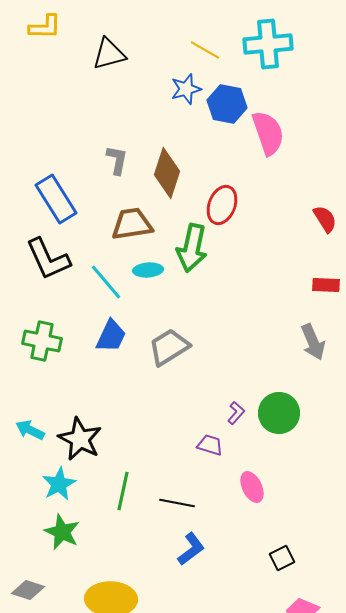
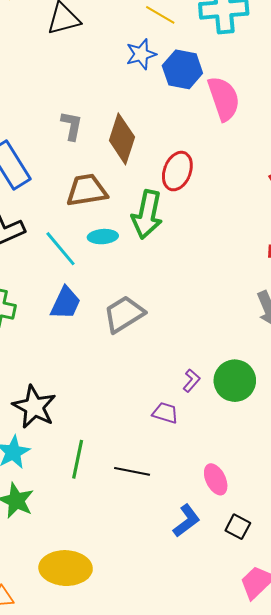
pink ellipse: (252, 487) -> (216, 479), moved
blue L-shape: (191, 549) -> (186, 521), moved
black square: (282, 558) -> (238, 527), turned -35

